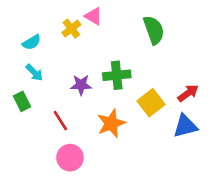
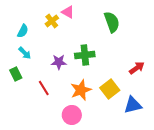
cyan semicircle: (32, 42) -> (23, 31), turned -32
yellow square: (151, 103) -> (110, 89), moved
blue triangle: (185, 126) -> (133, 105), moved
pink circle: (70, 158) -> (72, 115), moved

